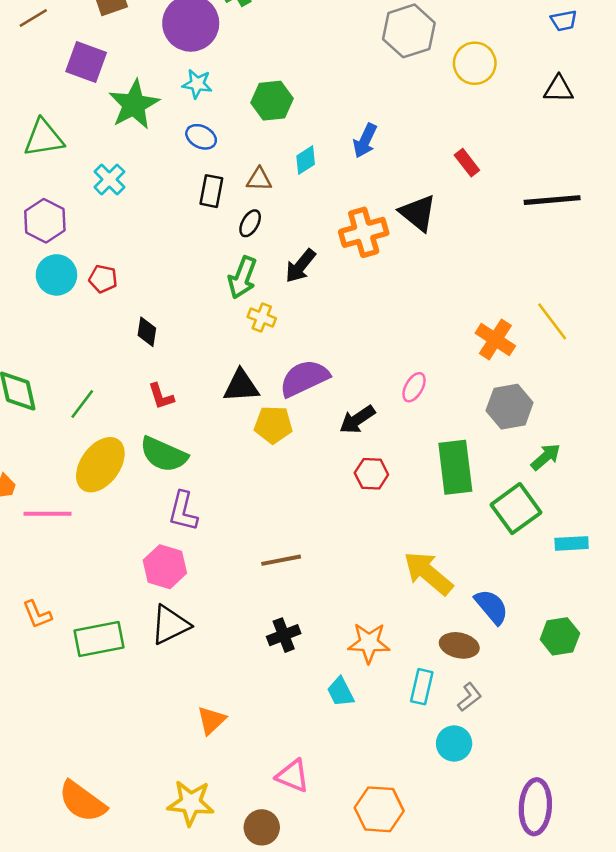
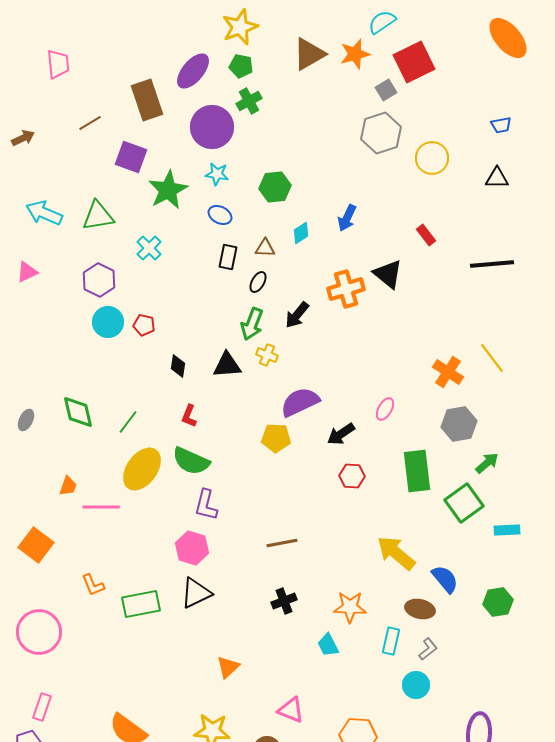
black triangle: (241, 386) -> (227, 365), moved
red L-shape: (161, 396) -> (189, 416), turned 40

